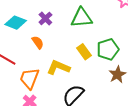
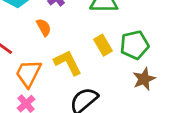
yellow L-shape: (58, 67) -> (68, 63), turned 35

